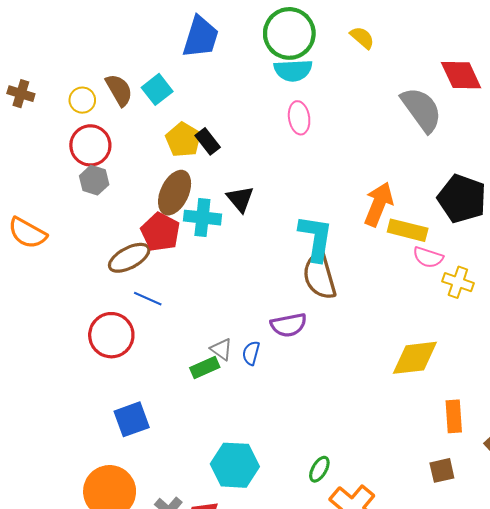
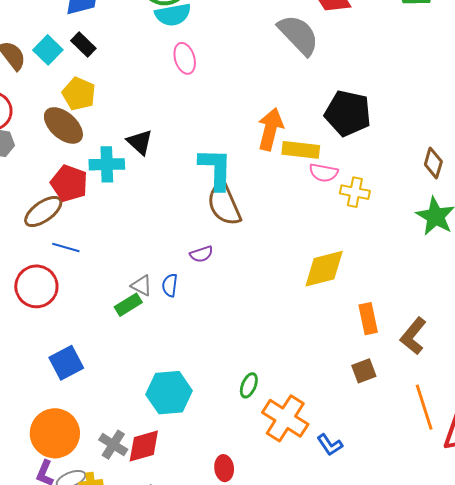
black rectangle: (208, 141) -> (83, 45), moved
brown ellipse: (175, 193) -> (63, 125), moved, turned -66
purple semicircle: (289, 325) -> (201, 254), size x0.7

